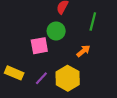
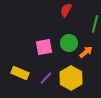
green circle: (56, 31) -> (69, 43), moved

